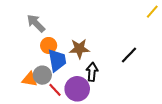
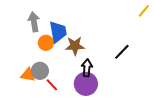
gray arrow: (36, 23) -> (34, 22), turned 36
blue trapezoid: (57, 60) -> (58, 32), moved
purple circle: (77, 89) -> (86, 84), moved

